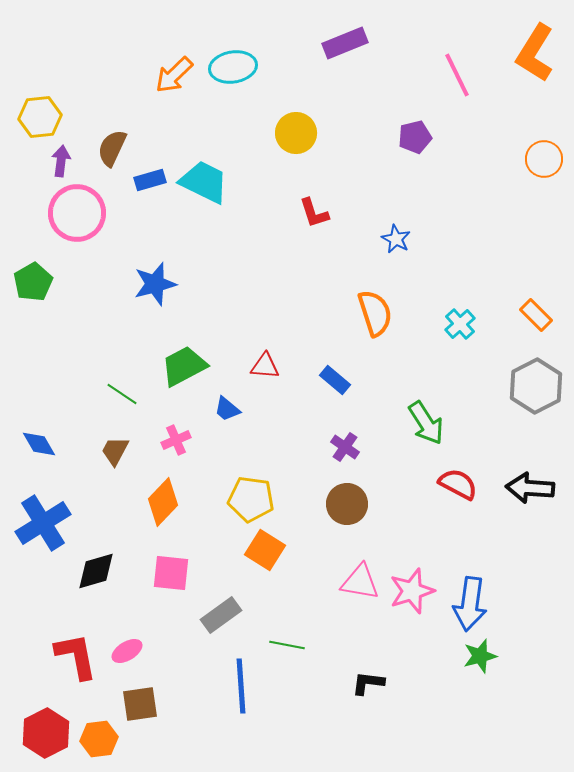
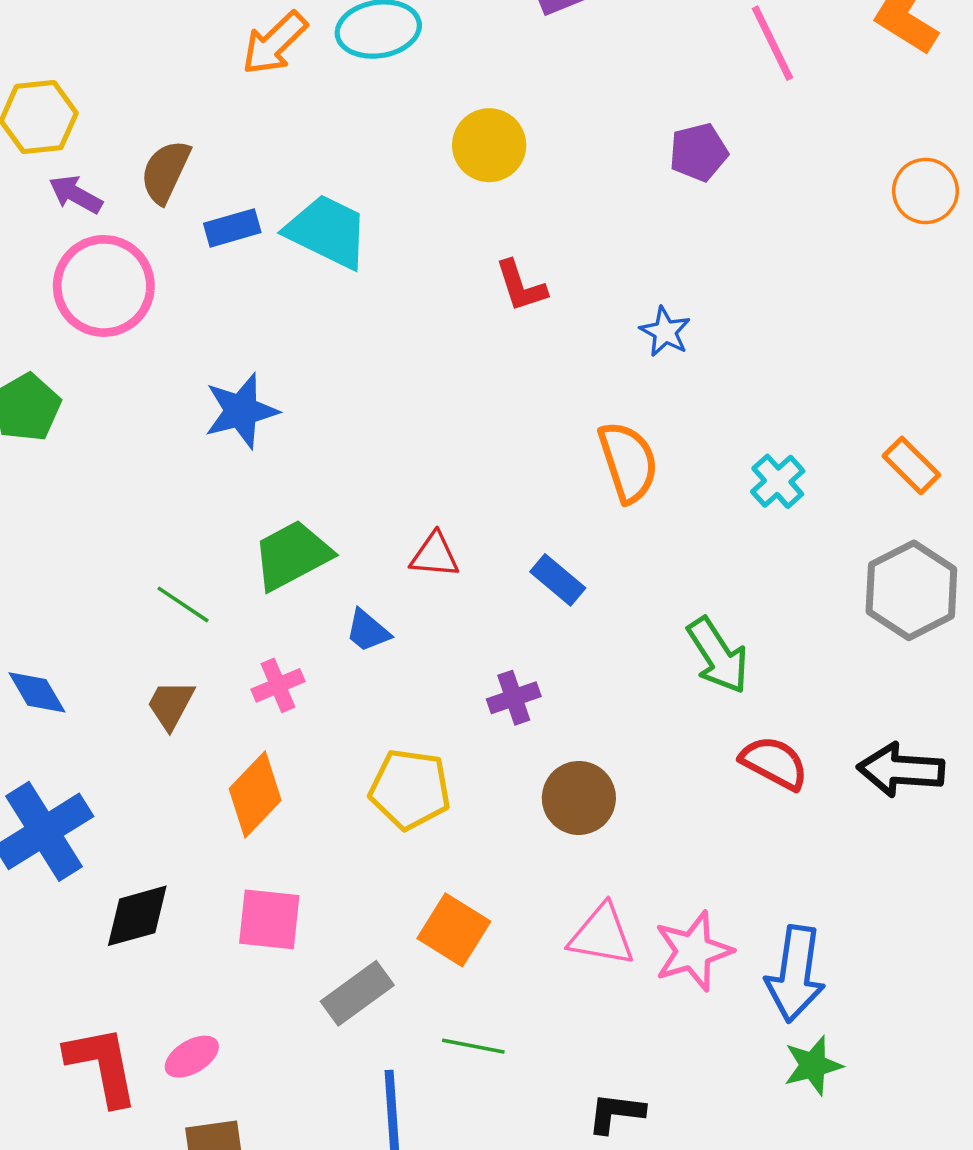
purple arrow: (61, 161) -> (76, 194), turned -68
purple cross: (345, 447) -> (514, 698), moved, turned 36
orange square: (265, 550) -> (454, 930), moved

